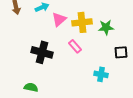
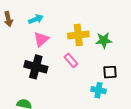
pink triangle: (59, 19) -> (41, 39), moved
black square: (121, 52) -> (110, 72), moved

